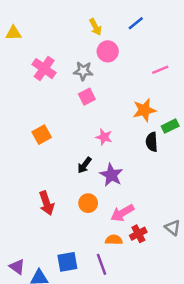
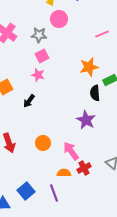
pink star: (104, 137) -> (38, 75), moved
black arrow: (84, 165) -> (29, 101), moved
purple star: (111, 175) -> (86, 120), moved
pink arrow: (122, 213) -> (71, 151), turned 84
blue square: (67, 262) -> (26, 191), turned -30

